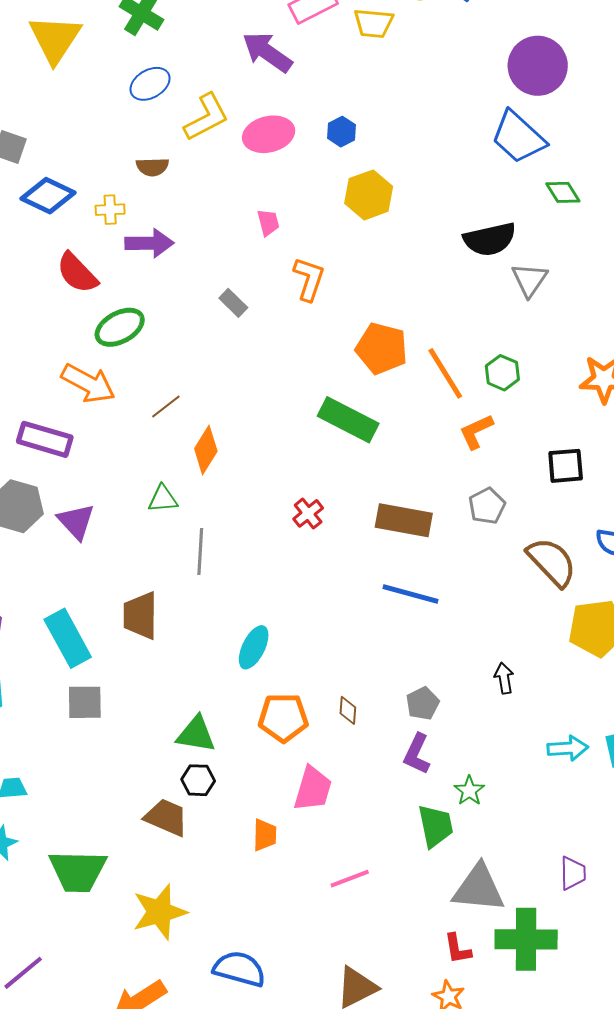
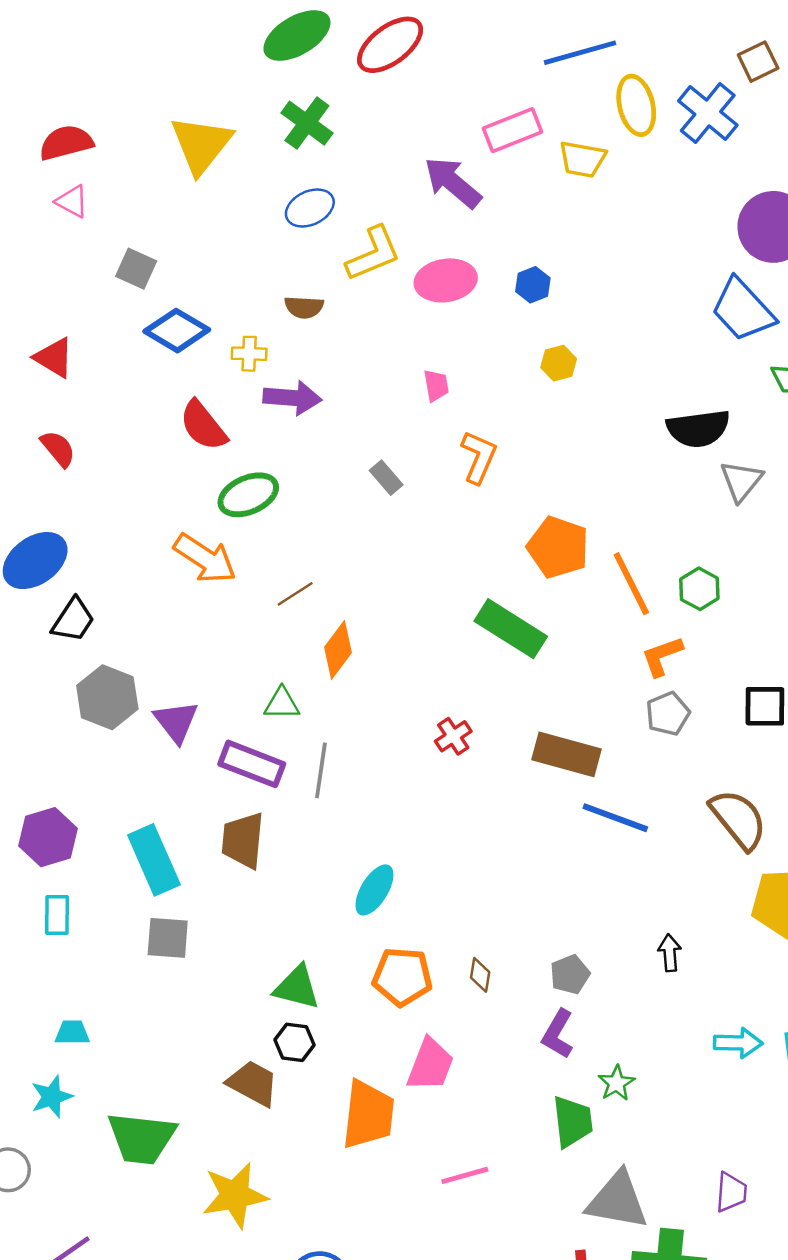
yellow hexagon: (369, 195) -> (559, 363), size x0.6
purple rectangle: (45, 439) -> (252, 764), moved
gray pentagon: (487, 506) -> (668, 714), moved
blue line: (411, 594) -> (615, 818), moved
orange trapezoid: (265, 835) -> (368, 1115), size x1.8

